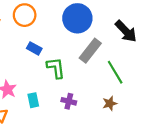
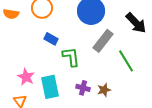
cyan rectangle: (33, 100) -> (50, 87), size x1.6
brown star: (110, 103) -> (104, 90), moved

